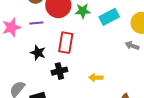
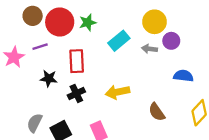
cyan rectangle: (109, 17) -> (119, 41), moved
yellow arrow: (96, 78) -> (118, 92), size x1.5

